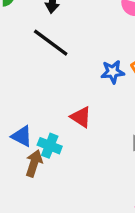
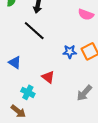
blue triangle: (22, 136) -> (15, 62), moved
brown arrow: (34, 163) -> (18, 111), moved, turned 105

